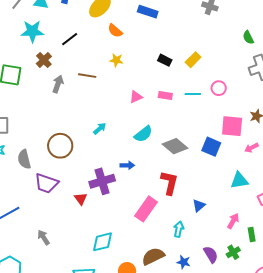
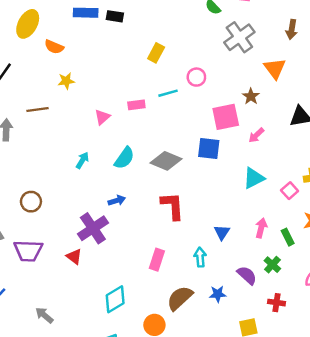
black rectangle: (165, 60) -> (115, 16), moved
cyan arrow: (100, 129) -> (82, 160), moved
brown circle: (60, 146) -> (31, 202), size x0.7
blue triangle: (199, 206) -> (222, 232), moved
pink rectangle: (146, 209) -> (157, 260), moved, size x0.7

